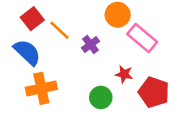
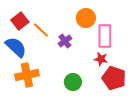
pink rectangle: (142, 38) -> (105, 36), turned 50
red star: (124, 74) -> (101, 59), moved

